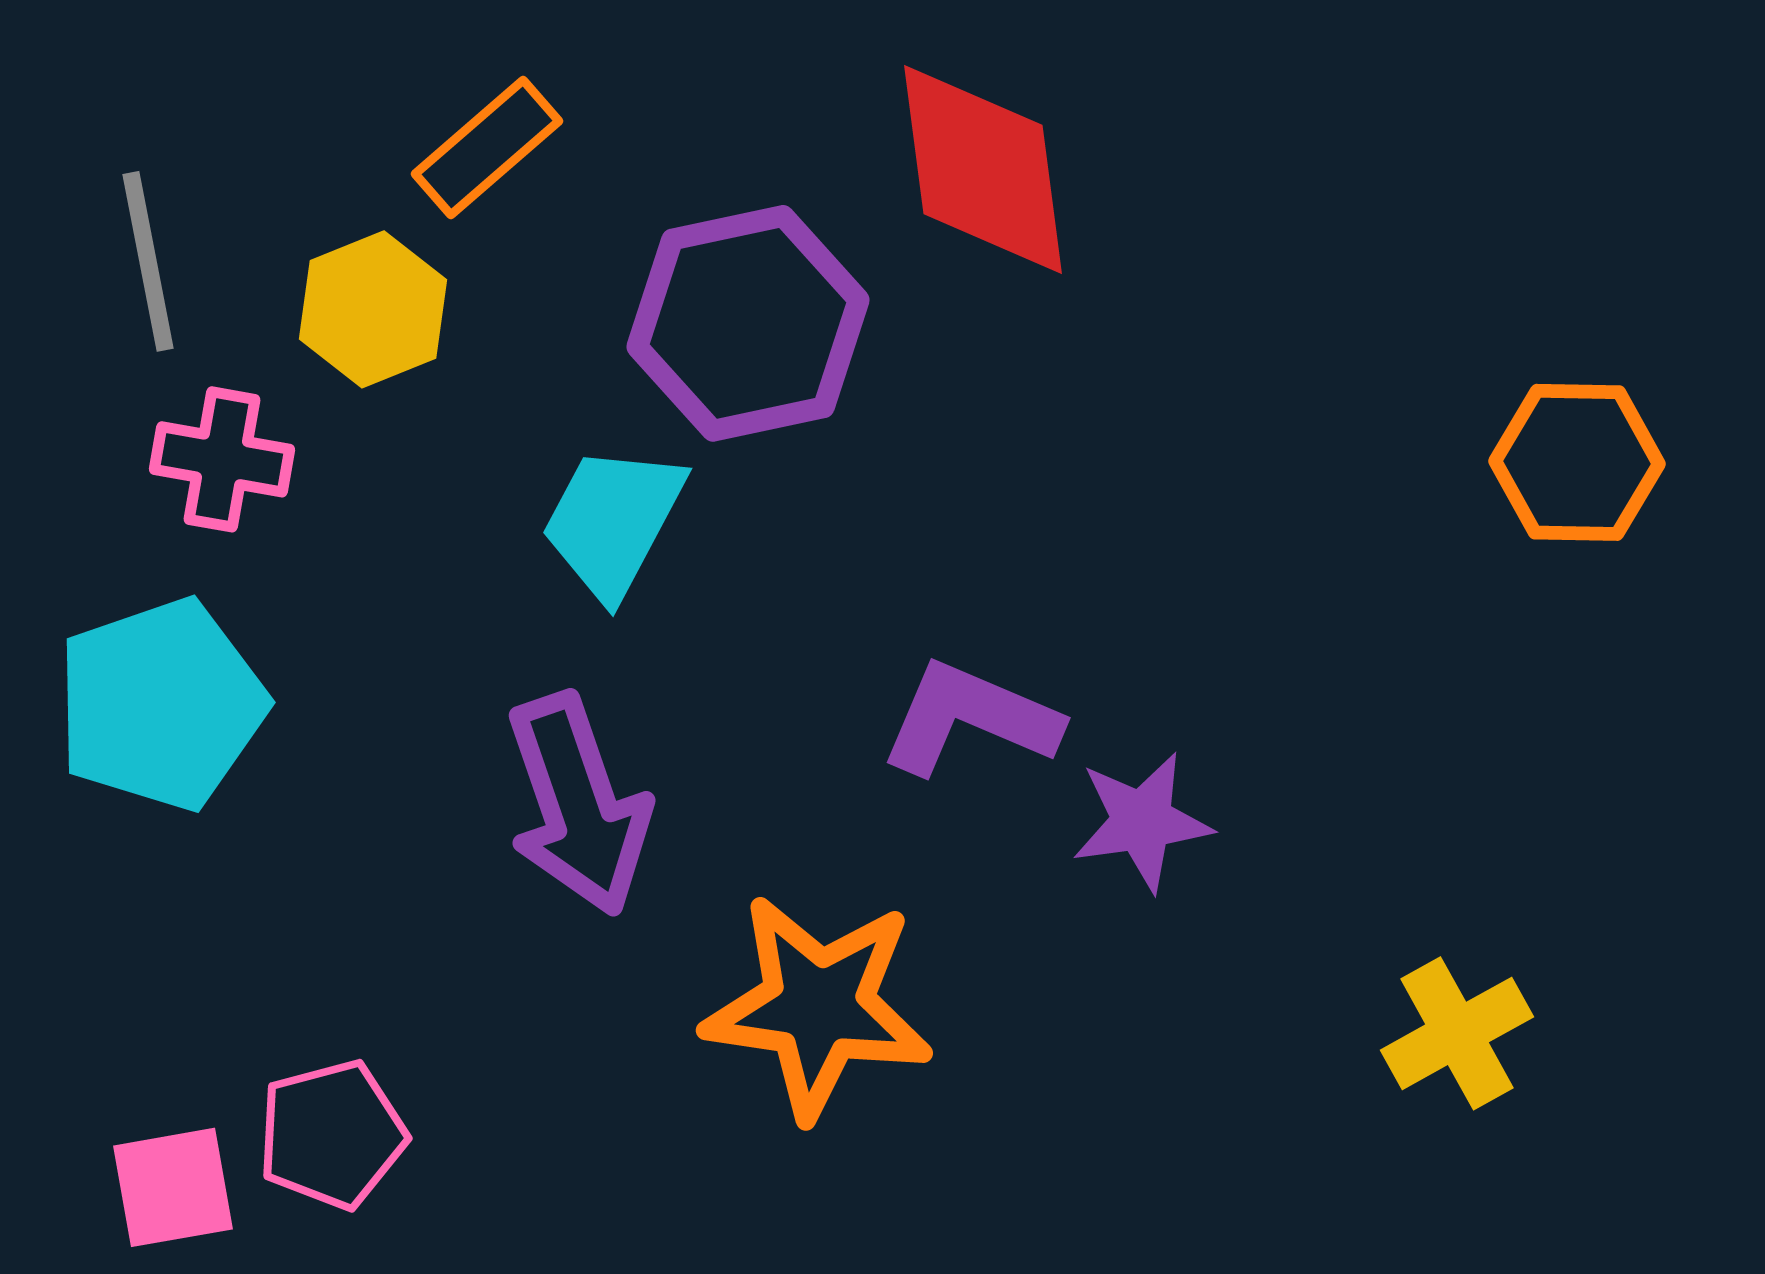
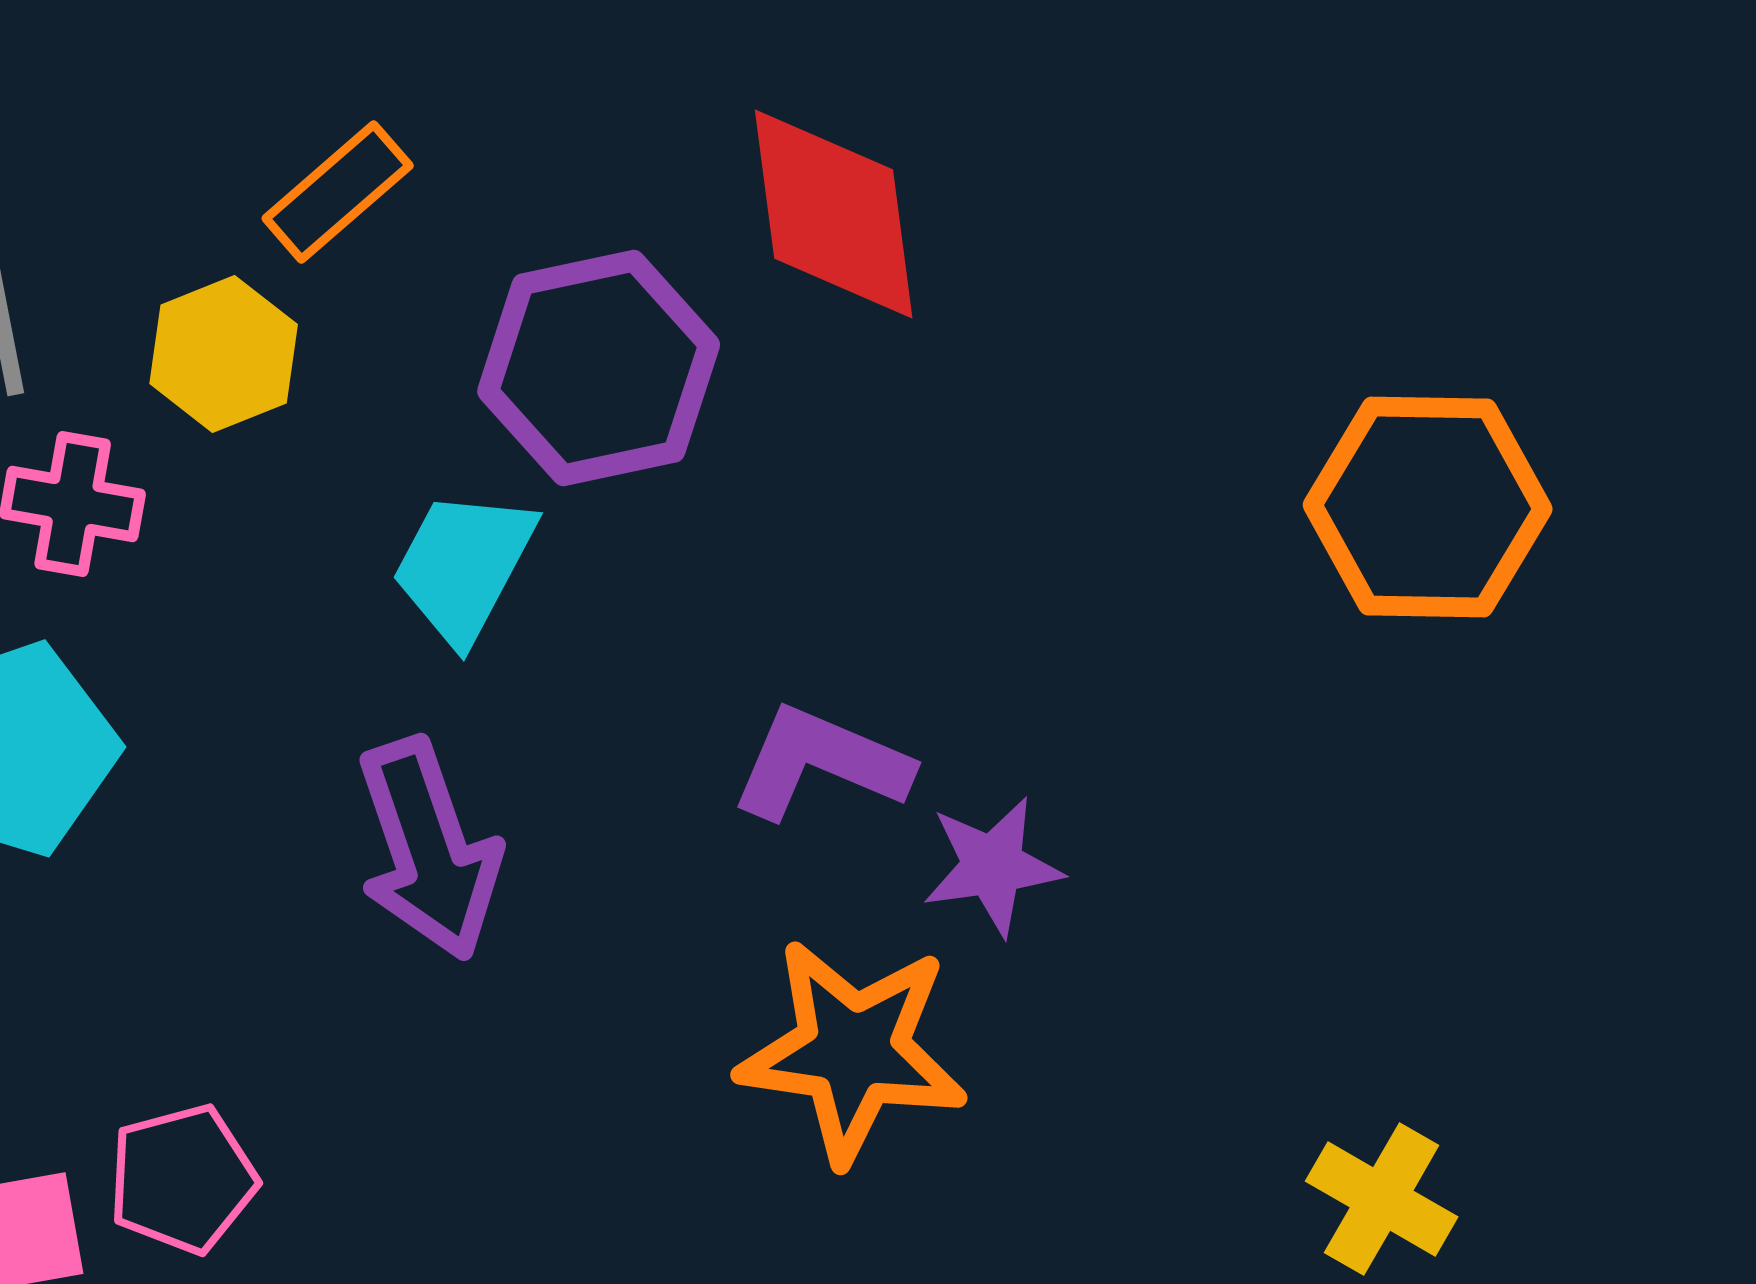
orange hexagon: (1577, 462) -> (1428, 507), size x1.4
orange star: (818, 1006) -> (853, 1051), moved
yellow cross: (1457, 1033) -> (1382, 1199), moved, turned -31

